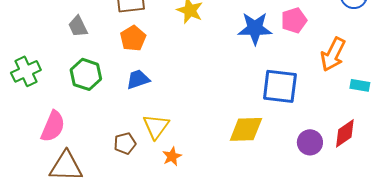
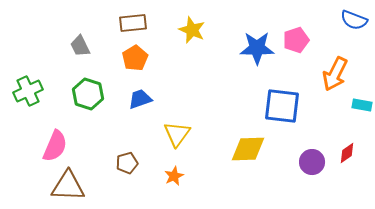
yellow triangle: (156, 126) -> (177, 134), moved
red diamond: (345, 133) -> (347, 153), size x0.7

